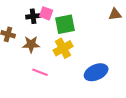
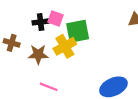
yellow cross: (63, 48) -> (65, 46), moved

